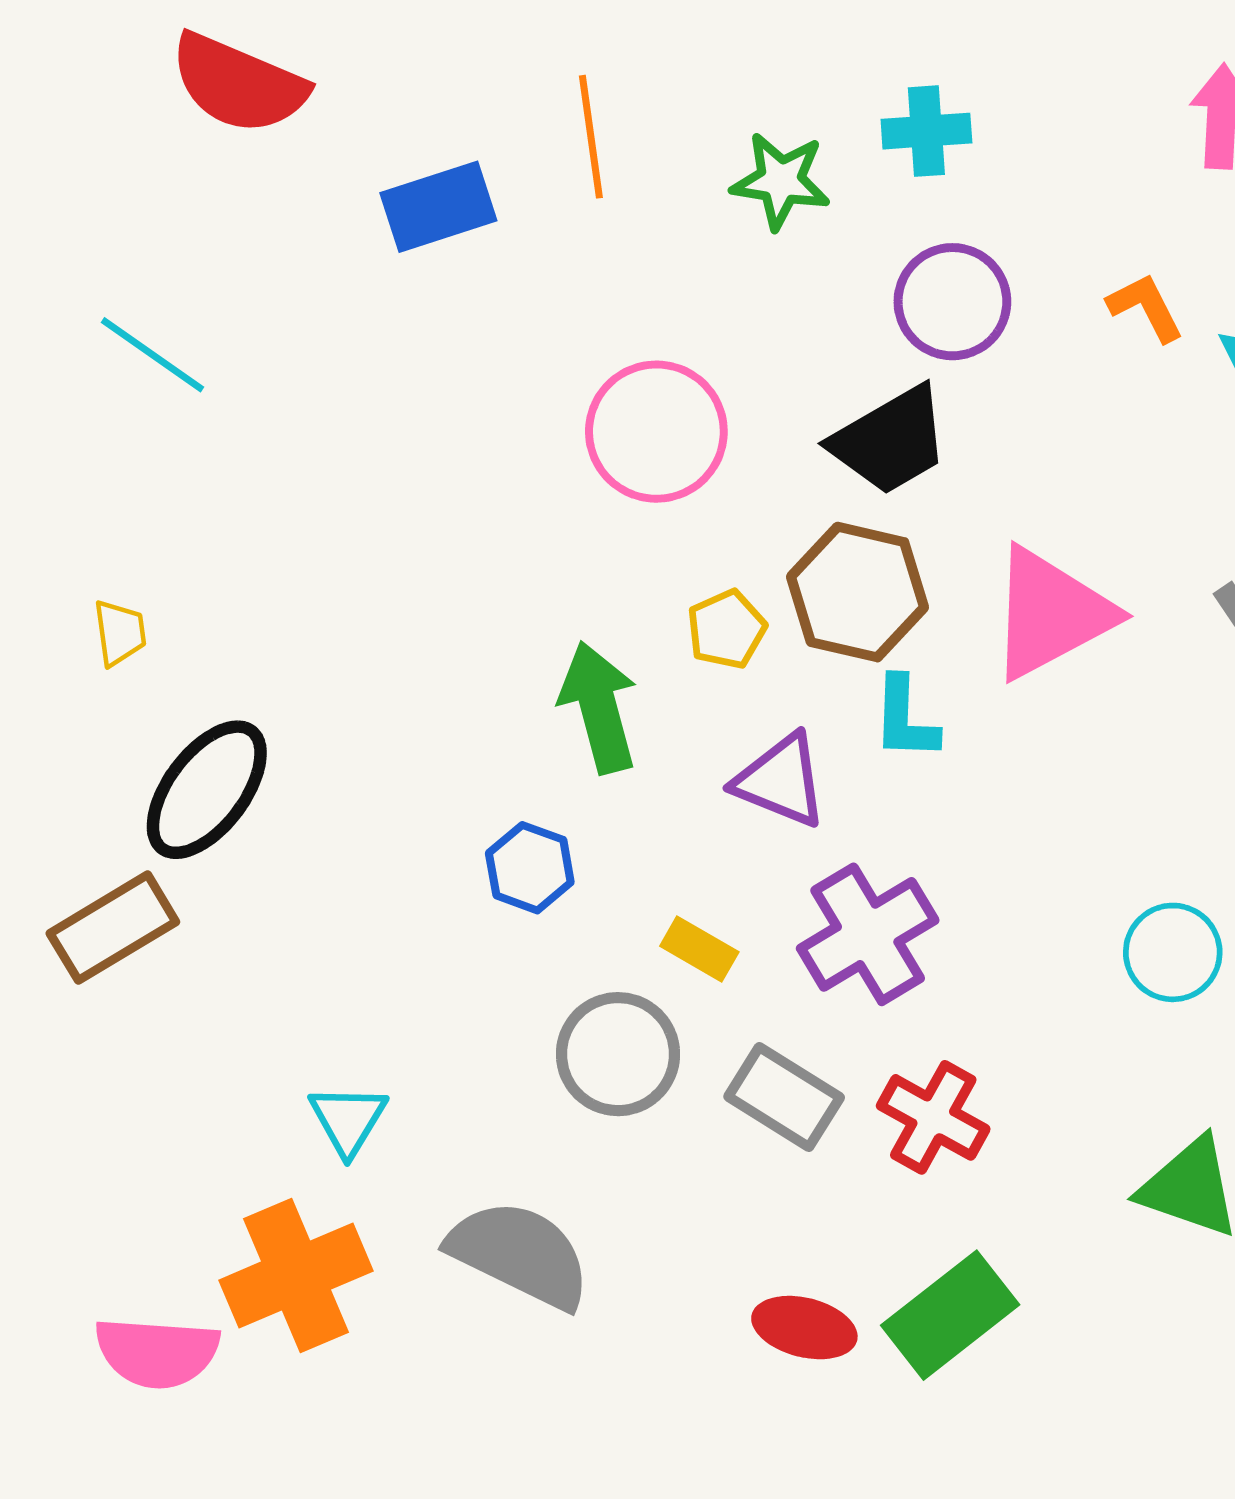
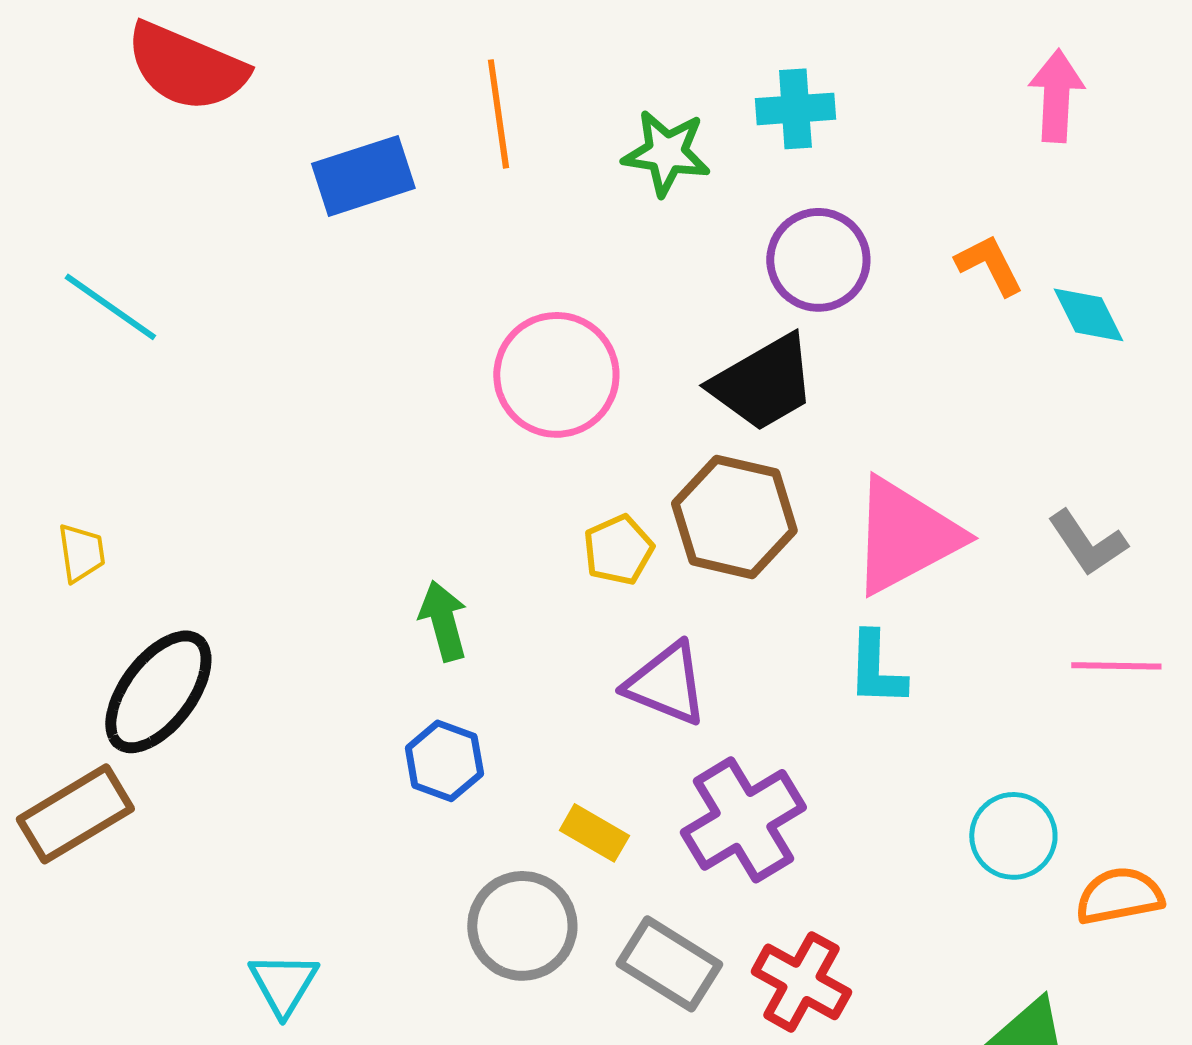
green arrow: (599, 707) -> (443, 621), moved, size x0.7
cyan L-shape: (905, 719) -> (876, 669), moved

